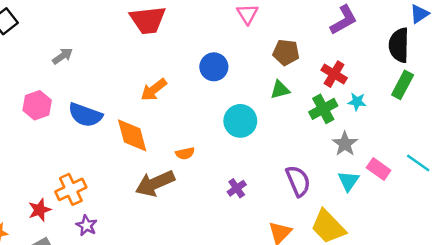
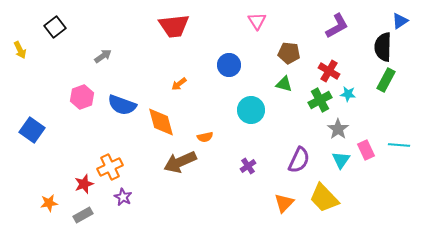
orange arrow: (154, 90) -> (179, 84), size x0.7
green triangle: (280, 90) -> (284, 84), turned 30
cyan line: (418, 163) -> (399, 145), turned -30
pink rectangle: (379, 169) -> (366, 150), turned 30
purple semicircle: (298, 181) -> (299, 160), turned 48

